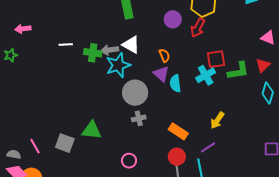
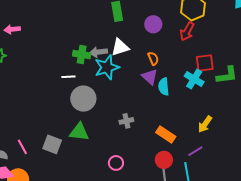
purple circle: (173, 19) -> (153, 24), moved
white line: (66, 44) -> (68, 77), moved
white triangle: (131, 45) -> (120, 47), turned -48
cyan cross: (206, 75) -> (194, 79), turned -30
gray circle: (135, 93) -> (83, 99), moved

